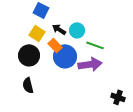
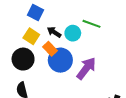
green line: (95, 45) -> (91, 24), moved
purple arrow: (90, 64) -> (86, 68), turned -45

